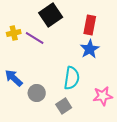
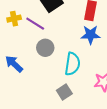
blue star: (90, 49) -> (91, 35), turned 30
gray circle: (37, 93) -> (45, 48), moved

